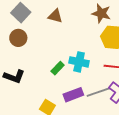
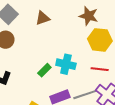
brown triangle: (55, 16) -> (43, 18), turned -35

